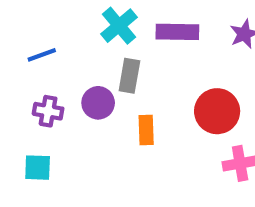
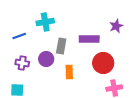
cyan cross: (119, 26) -> (45, 22), moved, turned 30
purple rectangle: (177, 32) -> (89, 39), moved

